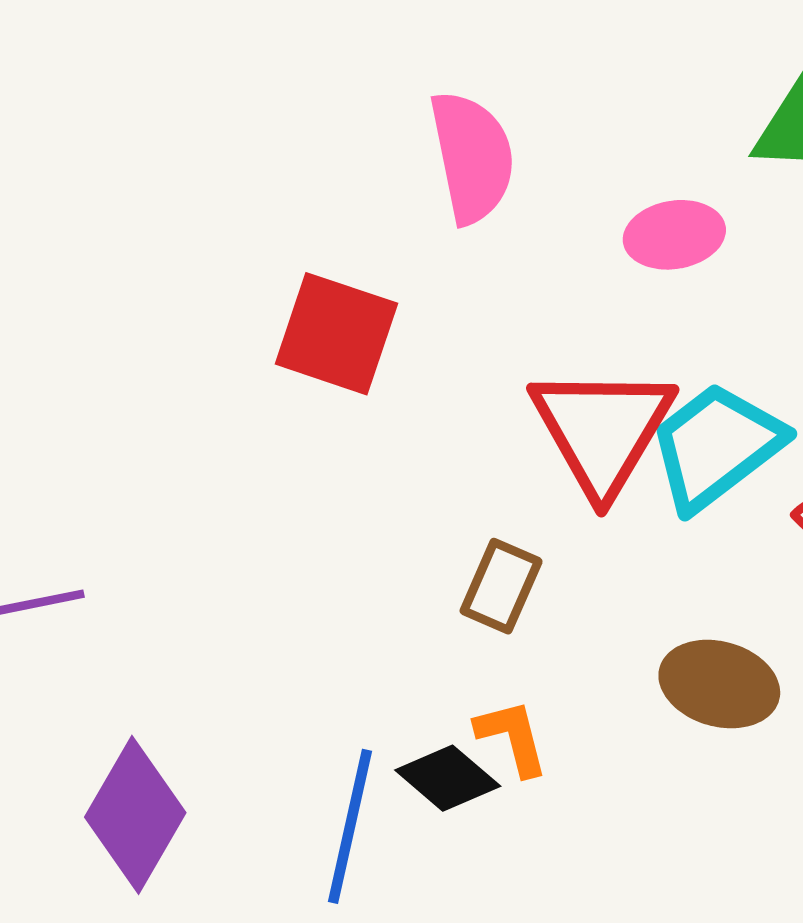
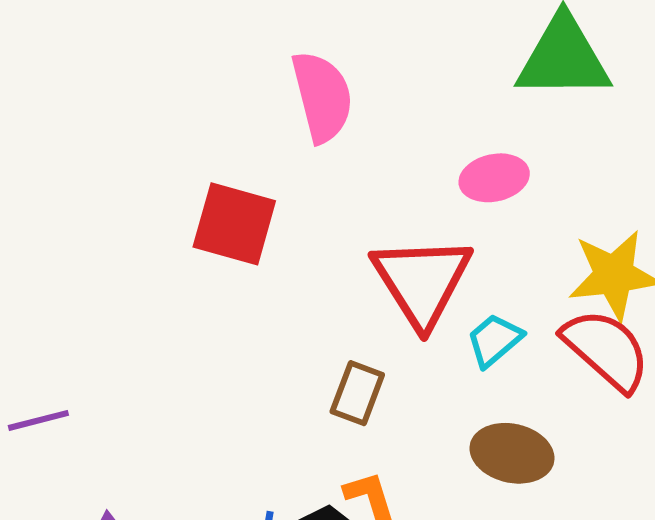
pink ellipse: (674, 235) -> (494, 178), moved
cyan trapezoid: (716, 446) -> (494, 340), moved, size x0.6

